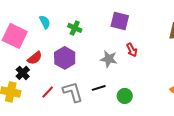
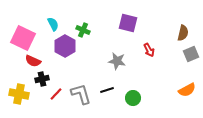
red arrow: (132, 50) -> (149, 50), moved
red semicircle: (35, 58) -> (33, 61), moved, turned 63
purple hexagon: (65, 58) -> (65, 46), moved
black cross: (23, 73) -> (42, 79), moved, turned 32

